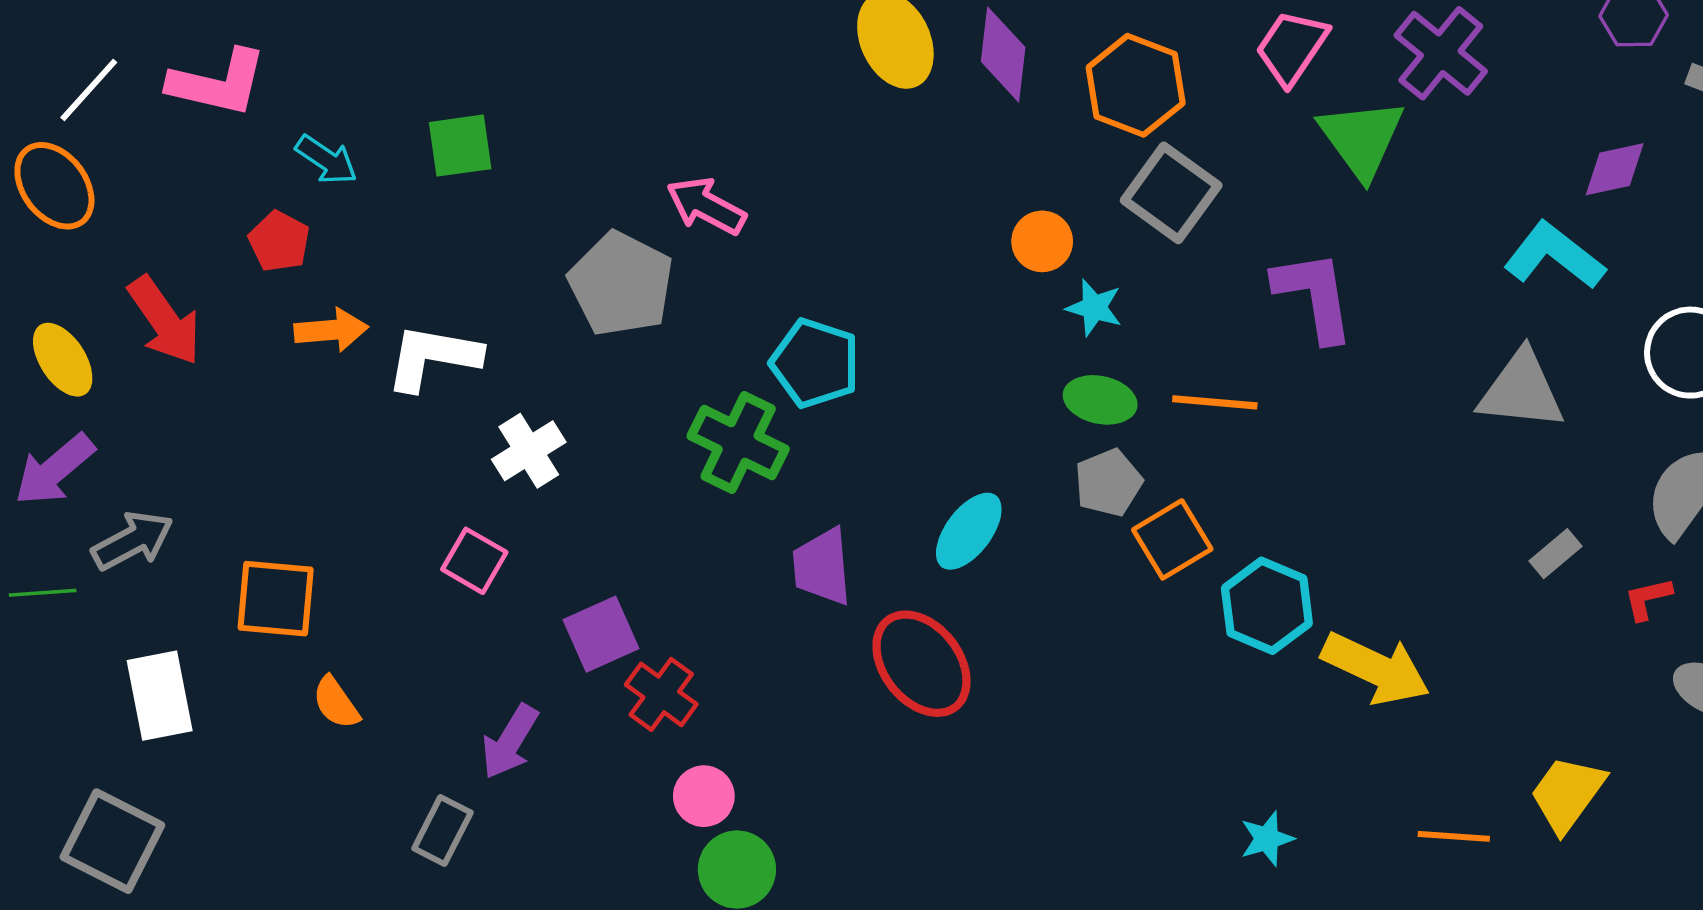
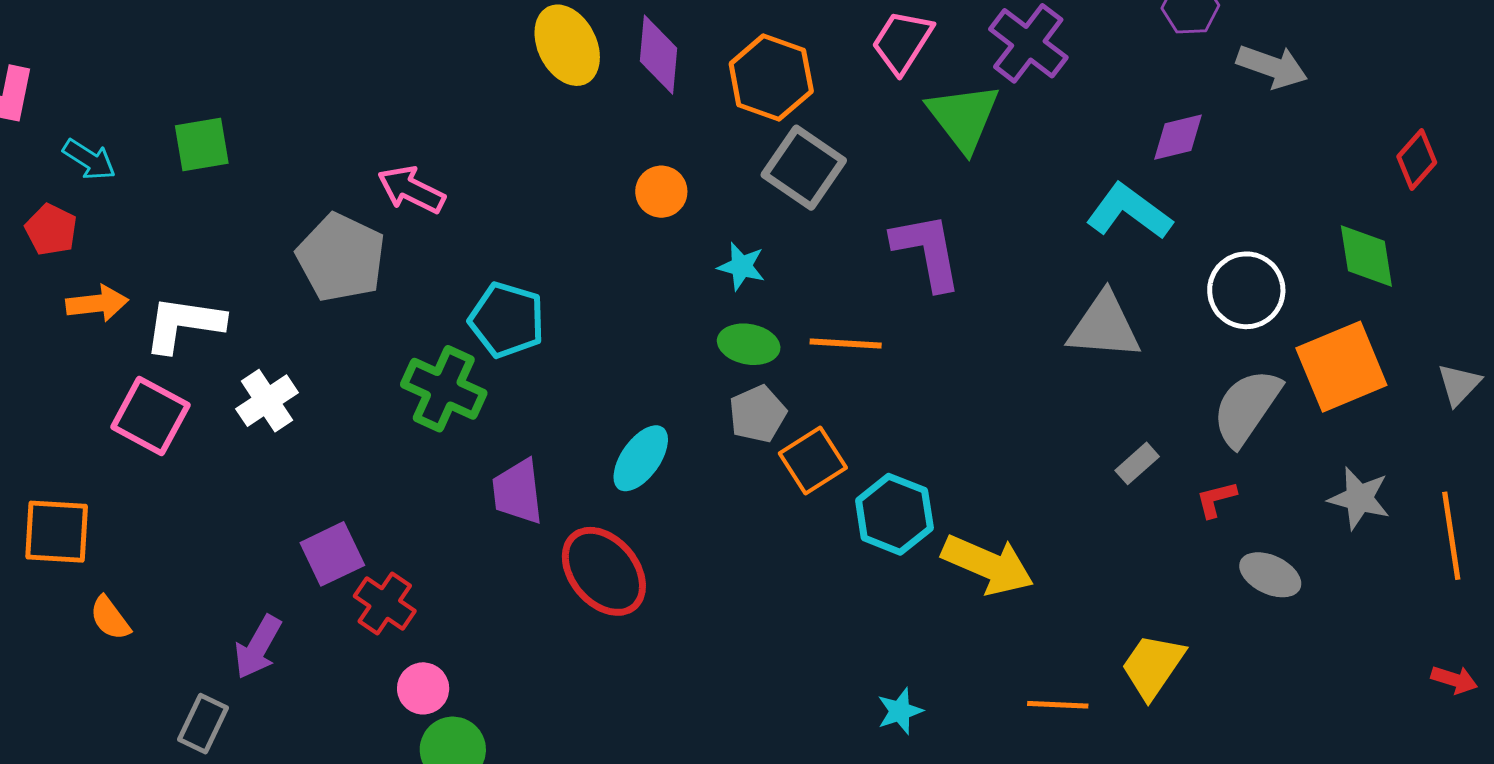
orange circle: (1042, 241) -> (661, 192), moved
pink square: (474, 561) -> (150, 416), moved, size x1.4

